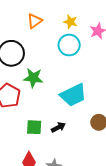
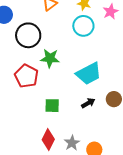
black arrow: (58, 127) -> (88, 103), moved

